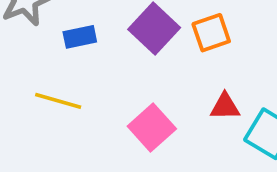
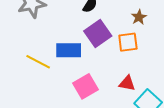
blue rectangle: (80, 37) -> (69, 50), moved, size x1.4

